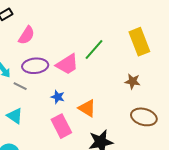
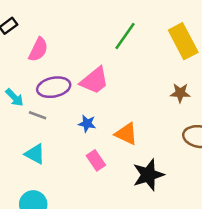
green line: (94, 50) -> (125, 36), moved
pink rectangle: (61, 126) -> (96, 160), size x0.7

